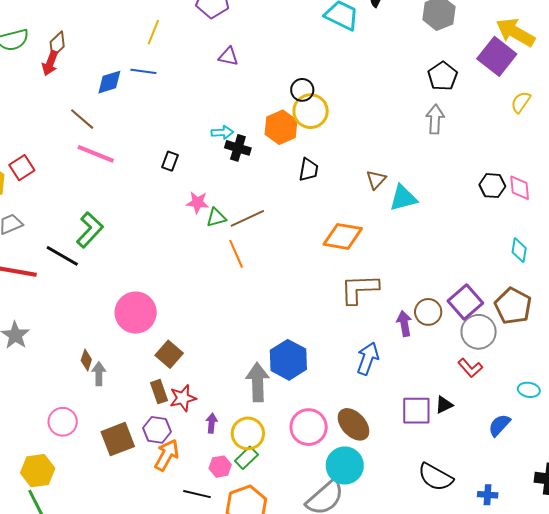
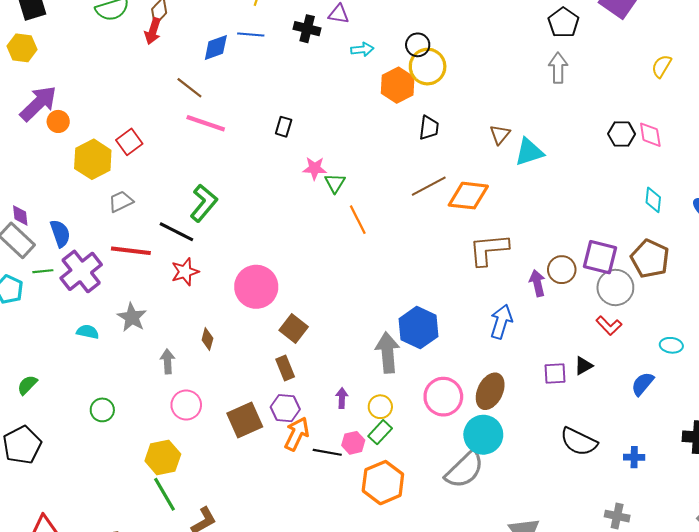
yellow semicircle: (521, 102) -> (662, 66), moved
cyan arrow: (222, 132) -> (362, 49), moved
black cross: (238, 148) -> (307, 29), moved
green triangle: (216, 218) -> (335, 183), turned -40
brown line: (247, 218) -> (429, 186), moved
purple square: (465, 302) -> (600, 257), turned -32
gray arrow: (99, 374) -> (168, 361), moved
red star: (183, 398) -> (185, 272), moved
purple square: (416, 411) -> (555, 373), size x0.7
brown ellipse: (353, 424) -> (490, 391), turned 72
yellow circle: (248, 433) -> (380, 407), size x0.7
black line: (197, 494) -> (327, 452), moved

